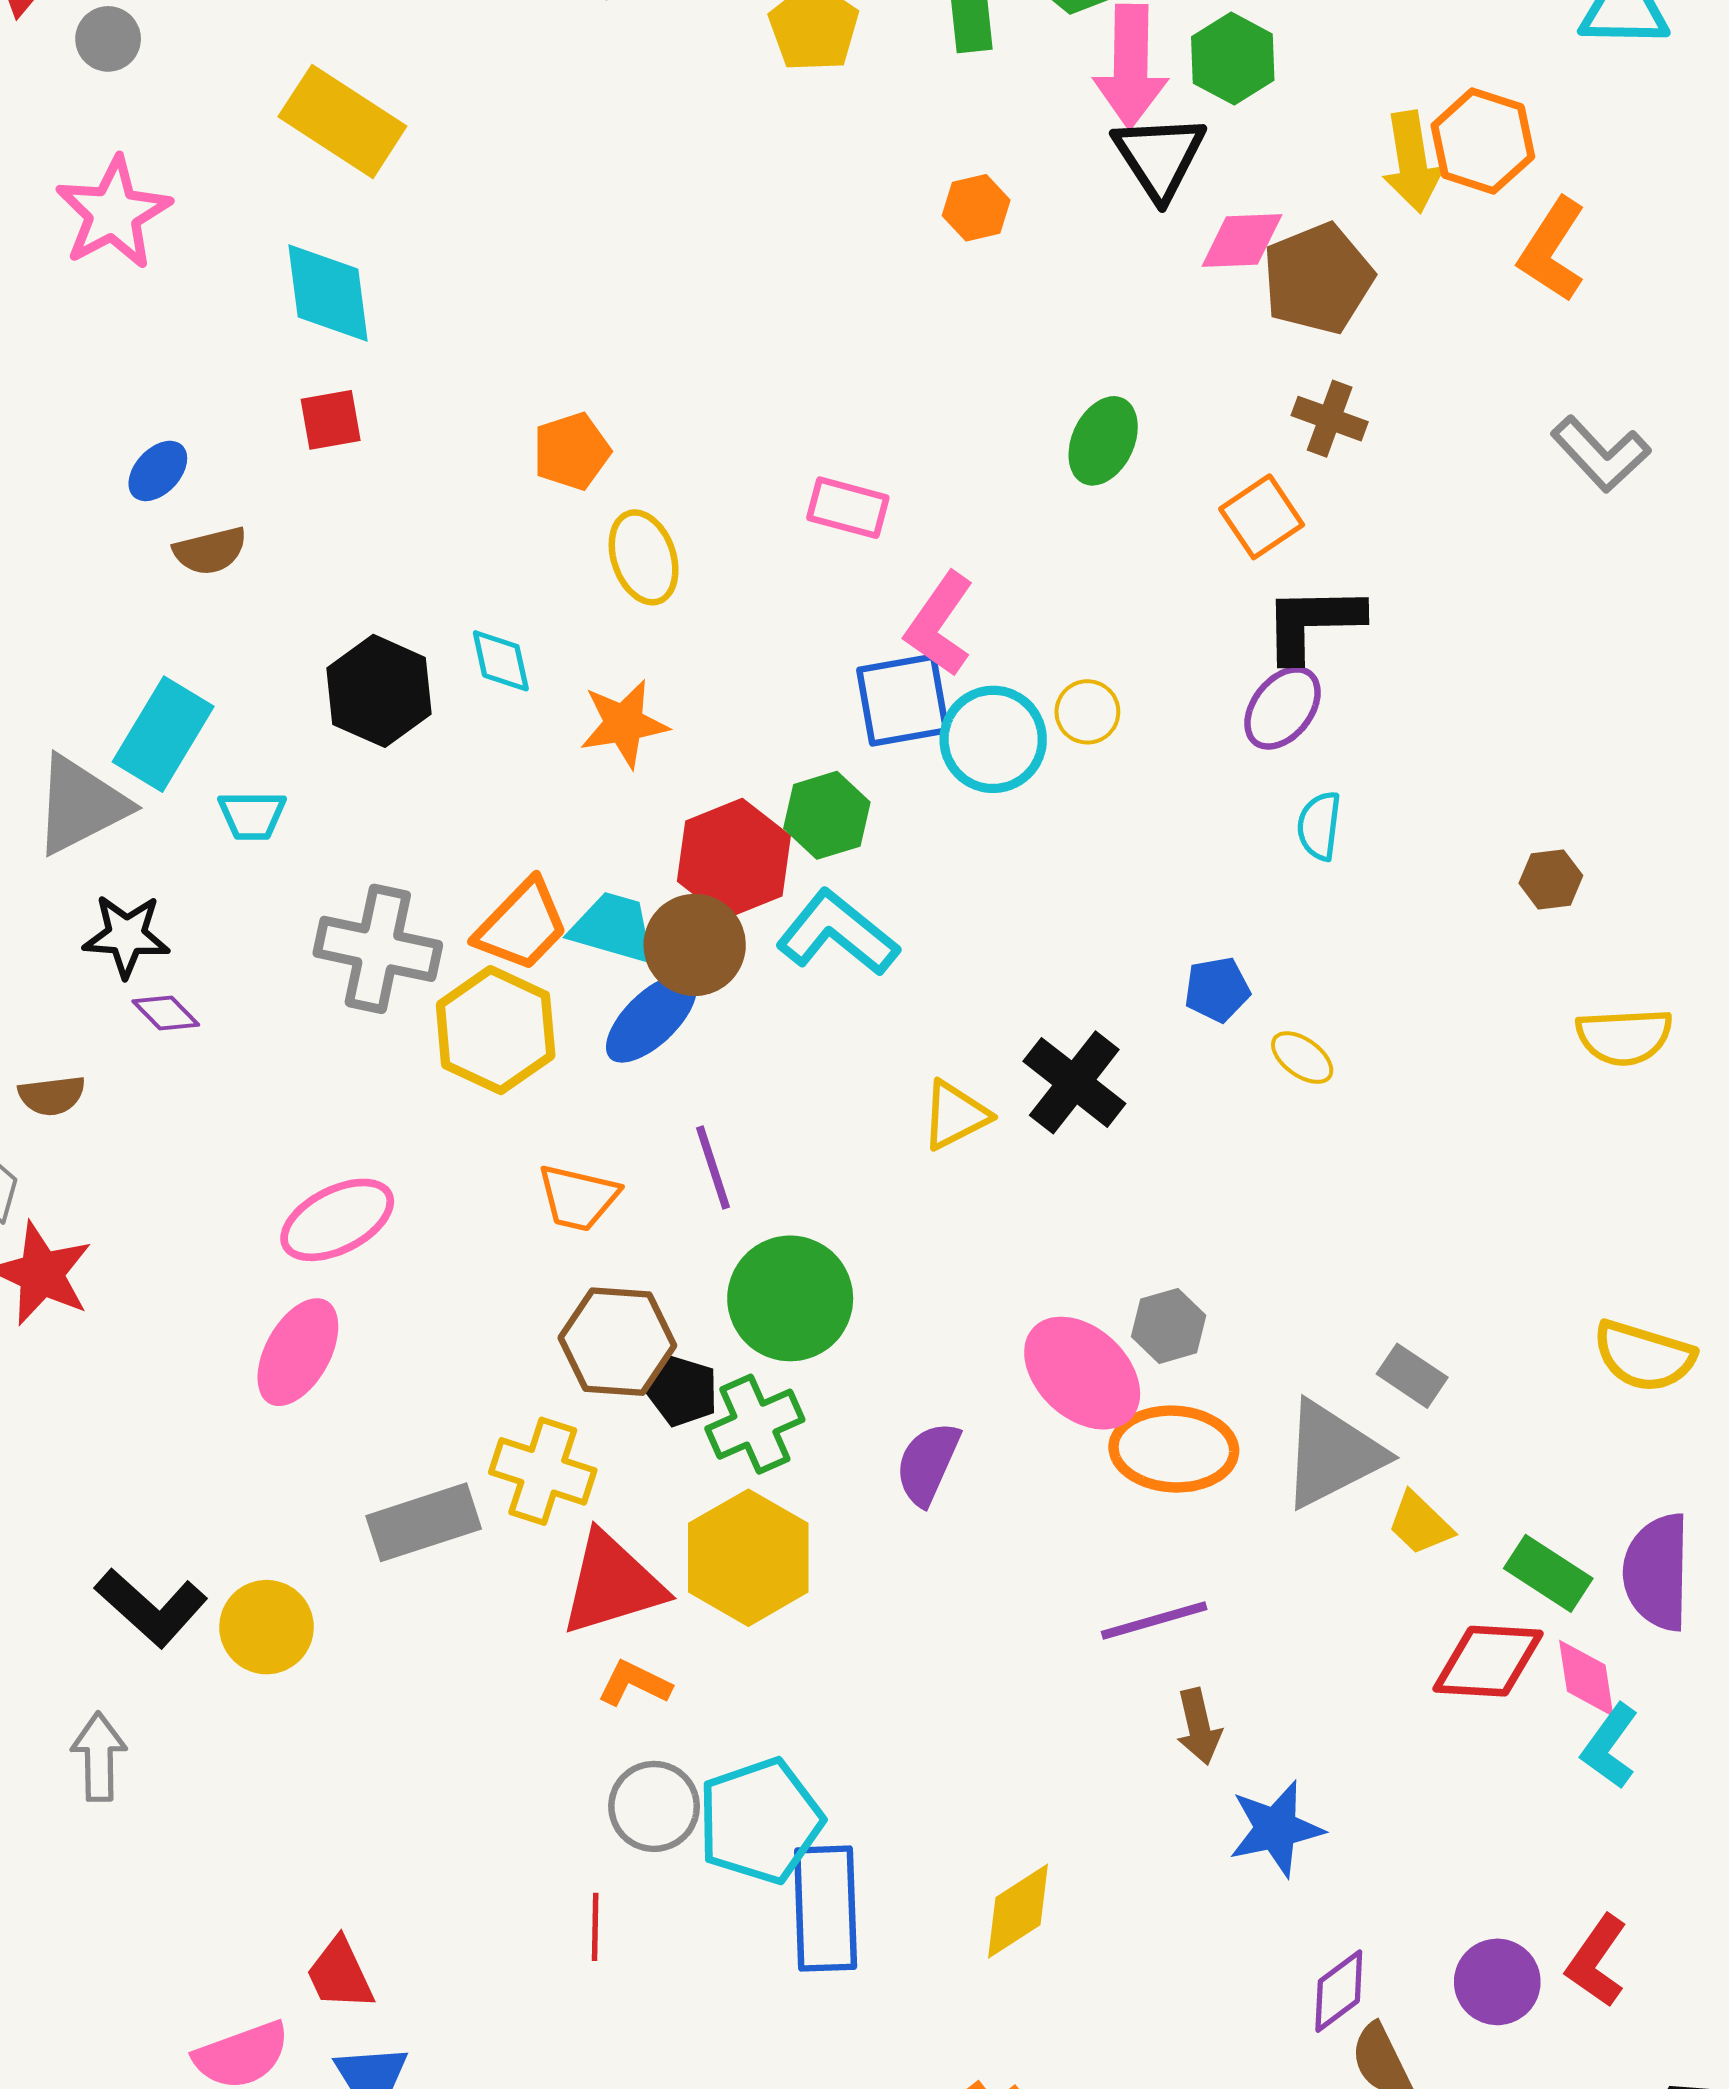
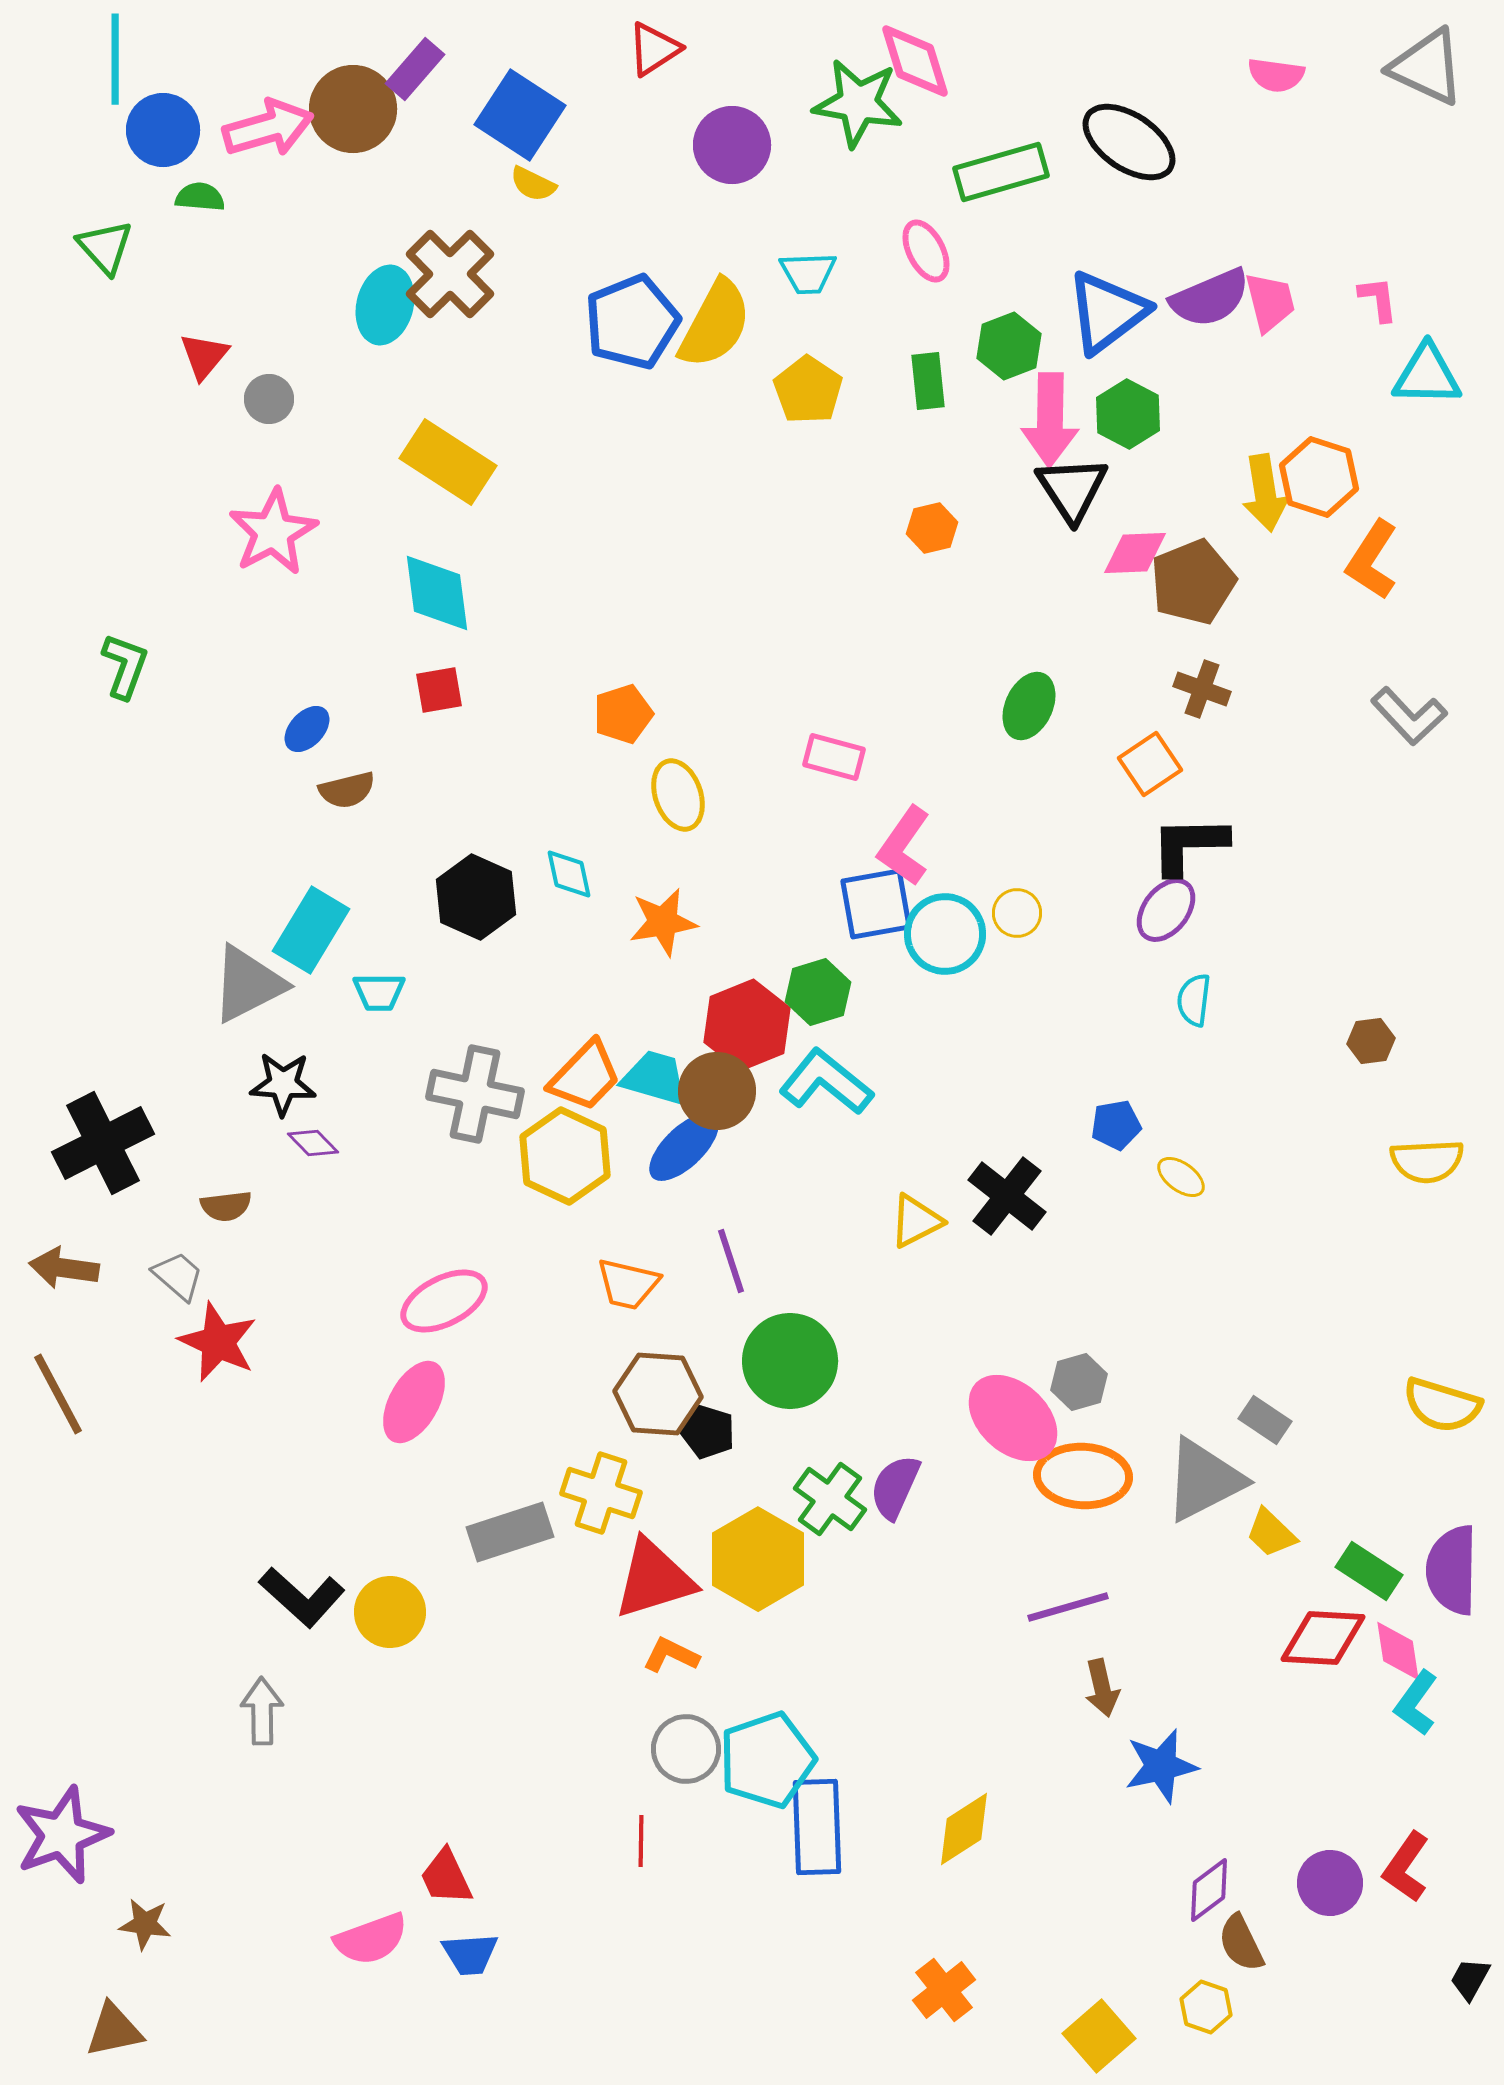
green cross: (755, 1424) -> (830, 1499), moved, turned -30

